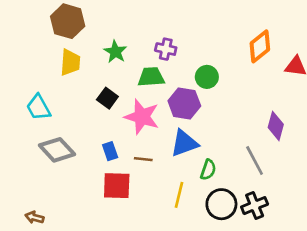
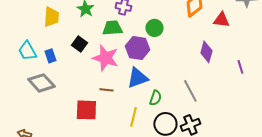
purple diamond: (276, 126) -> (206, 52), moved
blue rectangle: (110, 151) -> (50, 56), moved

